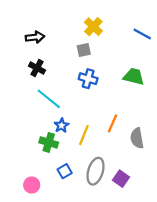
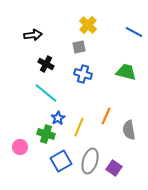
black cross: (37, 68) -> (46, 64), moved
blue square: (65, 171) -> (61, 161), size x1.5
pink circle: (32, 185) -> (20, 147), moved

